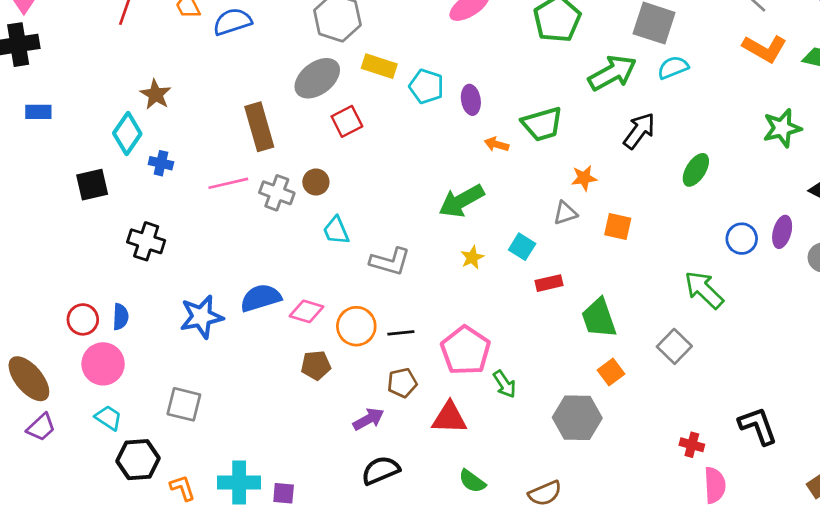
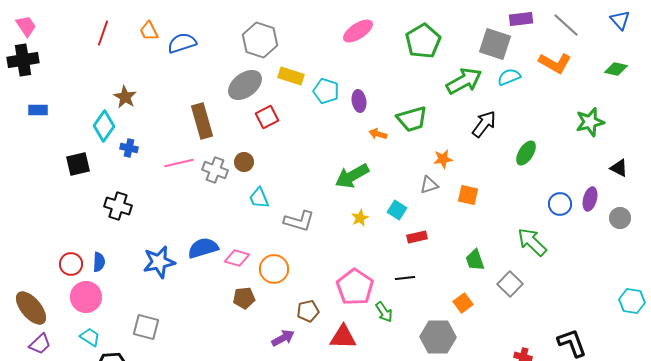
orange L-shape: (765, 49) -> (555, 63), moved
green trapezoid: (599, 318) -> (475, 260), moved, size x0.7
black line: (401, 333) -> (405, 278), moved

